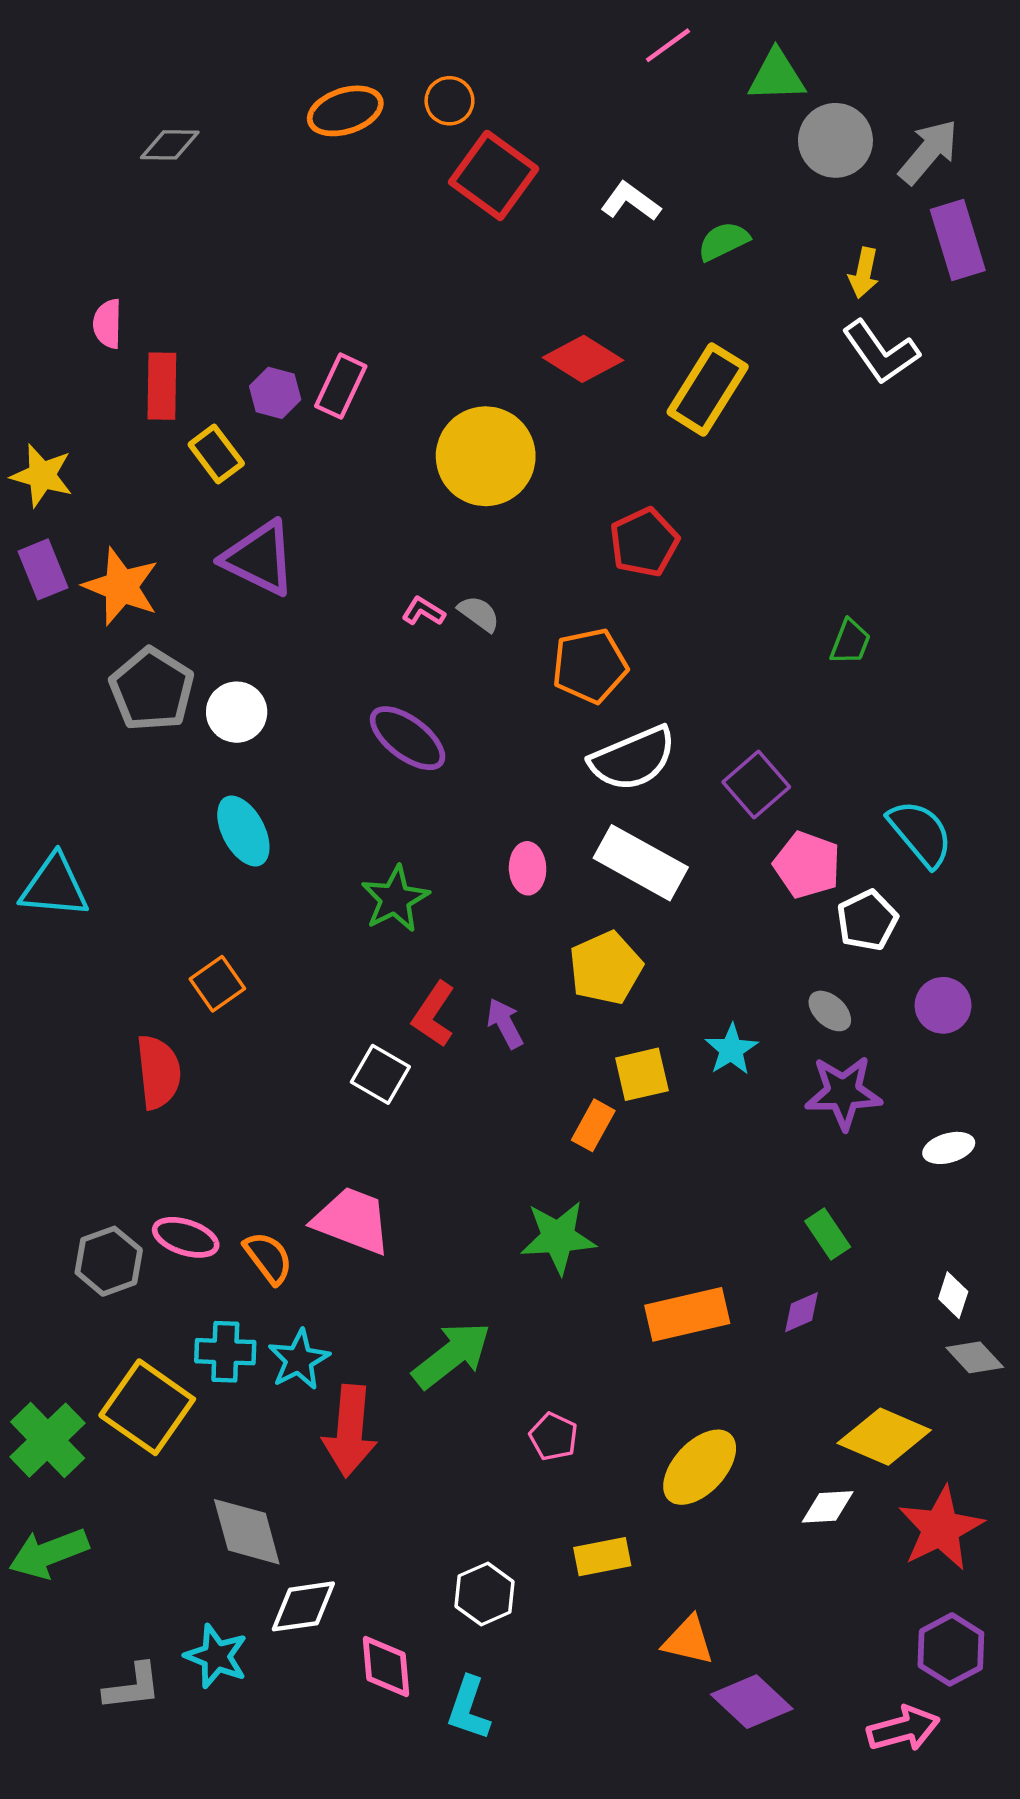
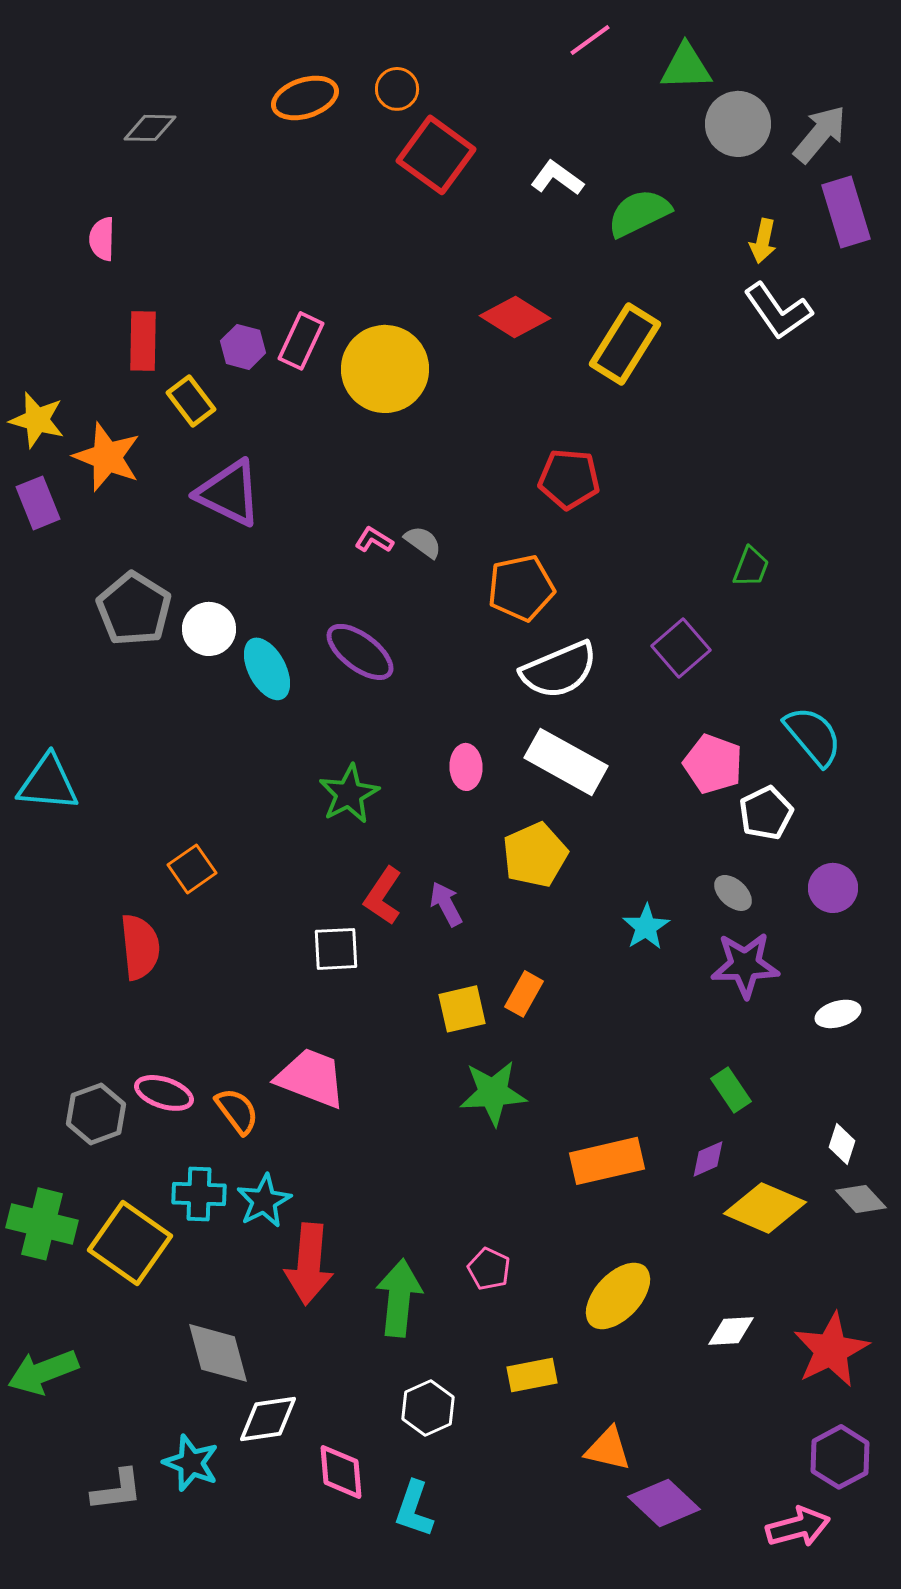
green semicircle: (723, 241) -> (639, 213), size x1.4
pink semicircle: (108, 324) -> (102, 239), moved
yellow circle: (486, 456) -> (385, 369), moved
red pentagon: (644, 542) -> (569, 479), turned 30
orange star: (121, 586) -> (107, 457), moved
purple square: (756, 785) -> (681, 648), moved
cyan ellipse: (243, 831) -> (267, 669), moved
white square: (380, 1074) -> (336, 949), turned -33
yellow square: (642, 1074) -> (462, 1009), moved
green arrow: (452, 1355) -> (399, 1298), moved, turned -46
yellow diamond: (884, 1437) -> (765, 1208), moved
green cross: (48, 1440) -> (42, 1224), moved, turned -32

